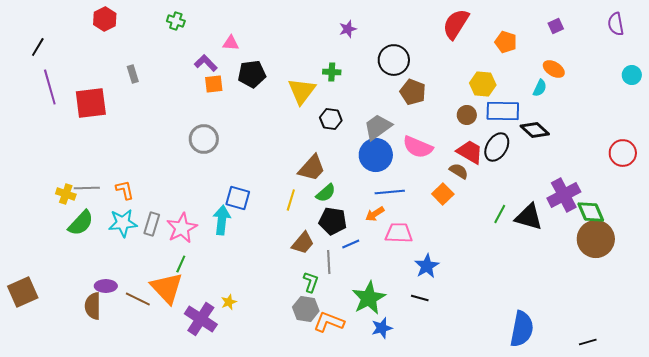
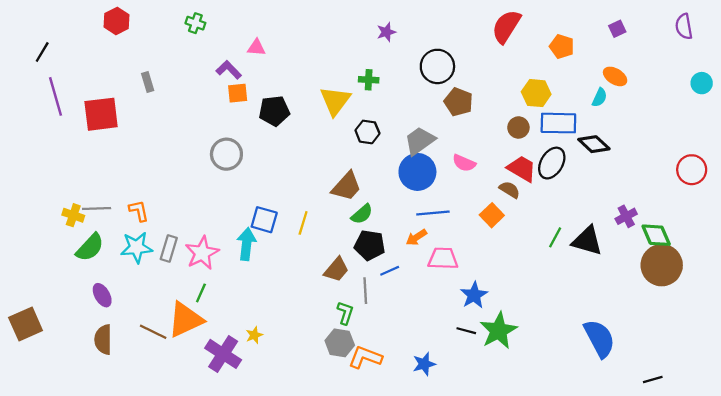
black pentagon: (252, 74) -> (274, 111), moved
pink semicircle: (418, 147) -> (464, 163), size x0.7
purple cross: (564, 195) -> (626, 216), size x0.6
yellow line: (291, 200) -> (303, 223), moved
purple ellipse: (106, 286) -> (102, 295), moved, turned 60
orange triangle: (167, 288) -> (185, 320), turned 48
green star: (369, 298) -> (498, 331), moved
blue semicircle: (522, 329) -> (600, 338), moved, turned -39

